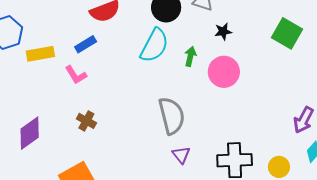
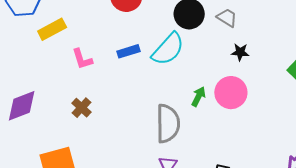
blue rectangle: (86, 44) -> (129, 51), moved
yellow rectangle: (40, 54) -> (52, 29), turned -32
green arrow: (190, 56) -> (198, 97), moved

